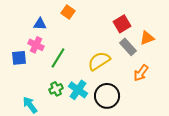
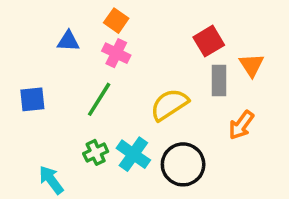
orange triangle: (147, 38) -> (252, 65), turned -42
pink cross: (36, 45) -> (116, 53), moved
gray rectangle: (128, 47) -> (219, 81), turned 42

